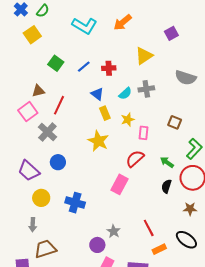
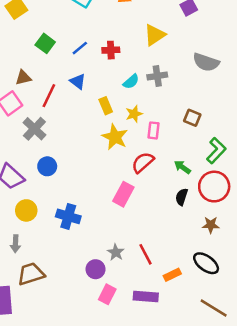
blue triangle: (97, 94) -> (78, 81), moved
yellow star: (98, 141) -> (115, 137), moved
red line: (149, 228) -> (145, 254), moved

